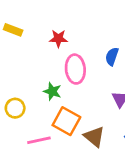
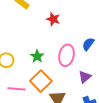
pink ellipse: (75, 69) -> (66, 55), moved

